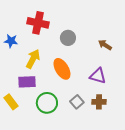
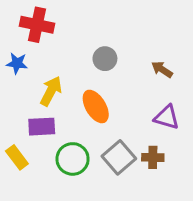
red cross: (38, 23) -> (37, 25), moved
purple triangle: (98, 76) -> (167, 117), moved
gray square: (77, 102) -> (119, 157), size x1.5

